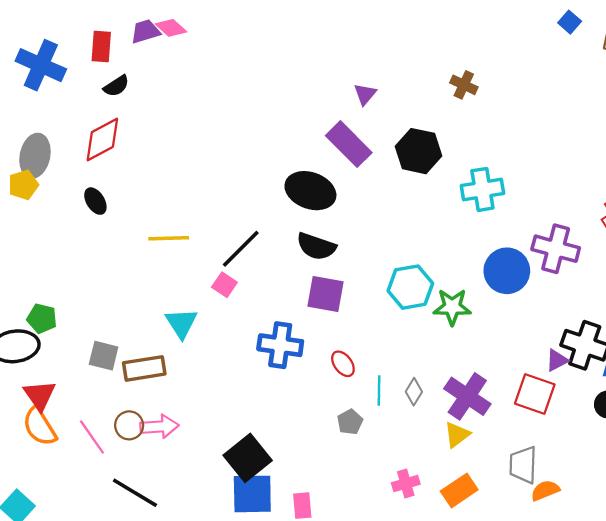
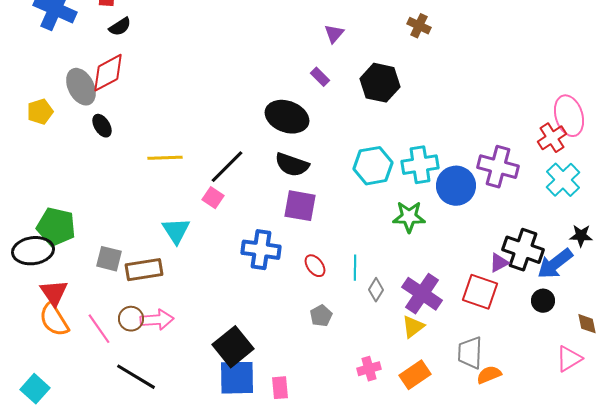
purple rectangle: (349, 144) -> (320, 77), size x0.5
gray ellipse: (35, 156) -> (81, 87), moved, turned -39
cyan cross: (482, 189) -> (420, 165), moved
cyan hexagon: (410, 287) -> (373, 166), moved
green pentagon: (42, 318) -> (56, 227), size x1.5
cyan line: (379, 391) -> (355, 268), moved

